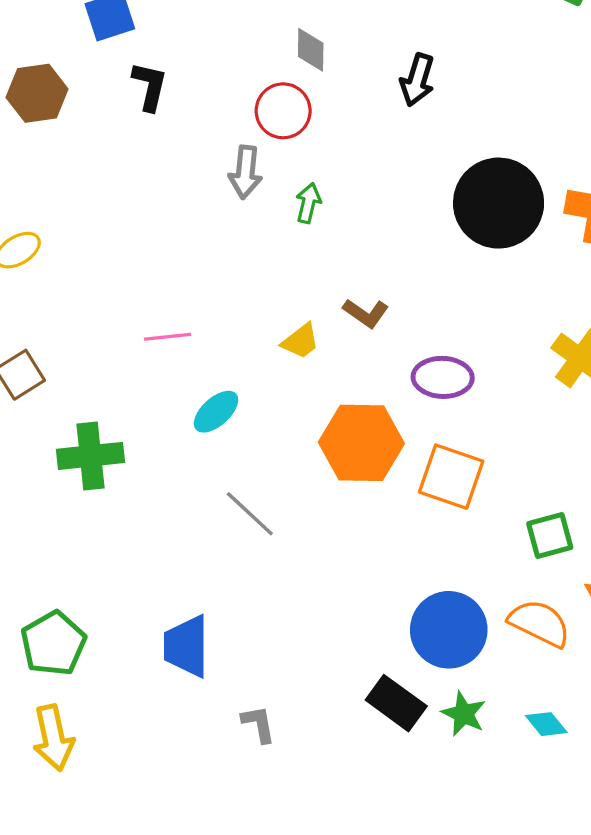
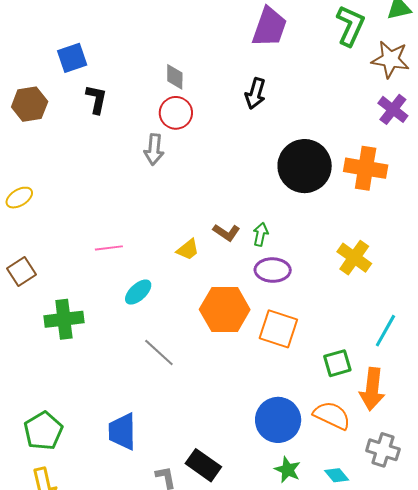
gray diamond: (311, 50) -> (175, 77), moved
green arrow: (308, 203) -> (261, 234), moved
black rectangle: (396, 703) -> (203, 465), moved

